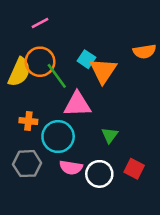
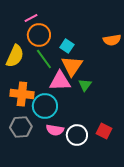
orange circle: (40, 62) -> (39, 35), moved
orange triangle: (103, 71) -> (72, 66), moved
orange cross: (28, 121) -> (22, 94), size x1.6
green triangle: (110, 135) -> (85, 85), moved

